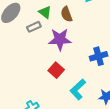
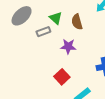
purple star: (60, 39) -> (68, 46), size x0.7

